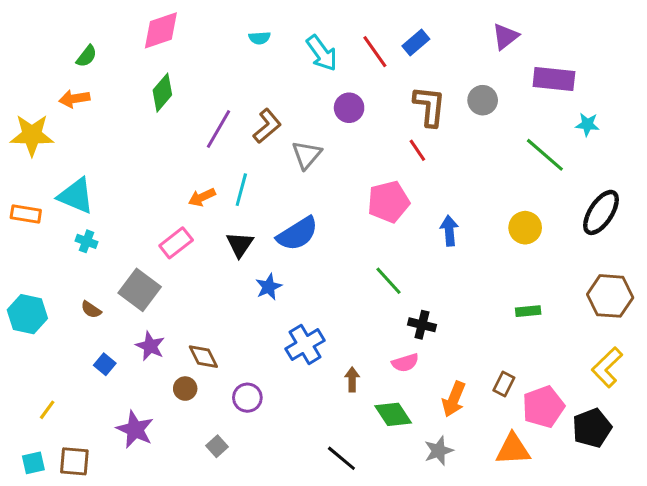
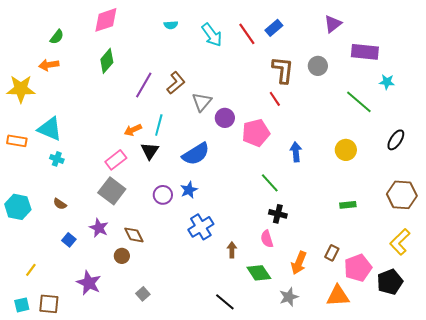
purple circle: (349, 108) -> (225, 118), moved
black ellipse: (601, 212) -> (396, 140), size x0.7
black triangle: (240, 244) -> (150, 151), moved
green line: (389, 281) -> (270, 183), moved
blue star: (269, 287) -> (189, 190), moved
gray square: (140, 290) -> (112, 191), moved
pink semicircle: (405, 363) -> (267, 239), turned 90
purple circle: (247, 398) -> (163, 195), moved

